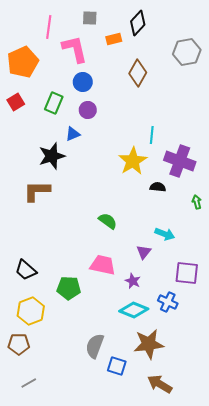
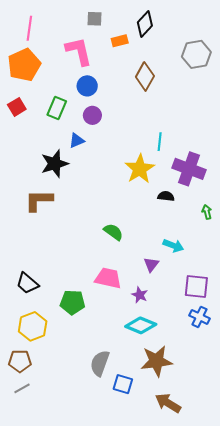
pink line: (49, 27) -> (29, 28), moved
blue cross: (168, 302) -> (200, 317), moved
gray line: (29, 383) -> (22, 388), moved

